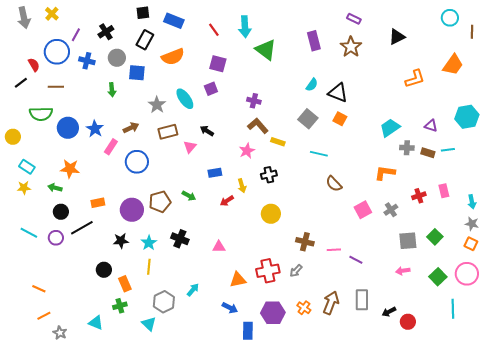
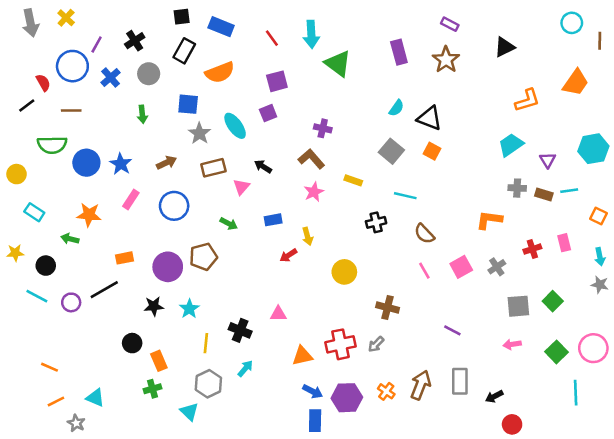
blue cross: (87, 61) -> (111, 78), turned 35
purple square: (218, 64) -> (277, 81), turned -30
blue square: (137, 73) -> (188, 104), moved
brown L-shape: (258, 126) -> (311, 159), moved
purple triangle: (431, 126) -> (548, 160), turned 40
cyan trapezoid: (390, 128) -> (511, 145), moved
pink rectangle: (111, 147) -> (131, 199), moved
black cross: (269, 175) -> (376, 222), moved
yellow star: (24, 188) -> (15, 253), moved
green arrow: (189, 196) -> (229, 224), moved
black circle: (61, 212) -> (46, 266), moved
black cross: (180, 239) -> (240, 330), moved
orange square: (471, 244) -> (598, 216), moved
pink line: (334, 250) -> (424, 271), moved, turned 64
yellow line: (149, 267) -> (206, 343), moved
blue arrow: (230, 308) -> (313, 391), moved
red circle: (408, 322) -> (512, 424), moved
cyan triangle: (96, 323) -> (95, 398), moved

